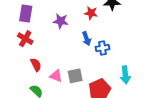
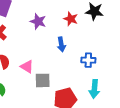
blue cross: (103, 48) -> (88, 60), moved
pink triangle: (56, 76) -> (27, 67), moved

